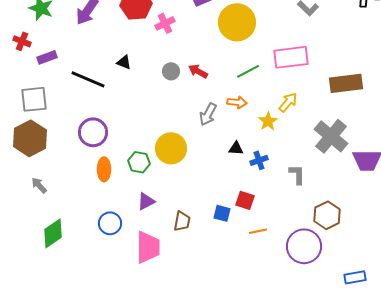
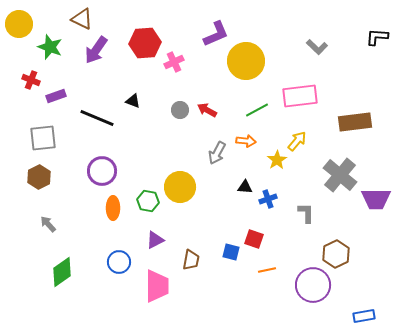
brown hexagon: (30, 138) -> (39, 177), size x0.7

